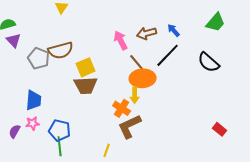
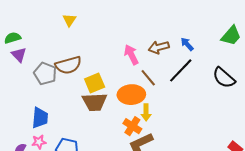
orange ellipse: (143, 78) -> (131, 95), moved

